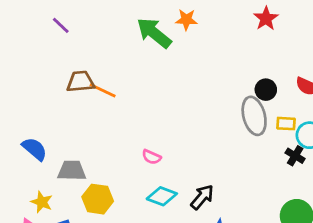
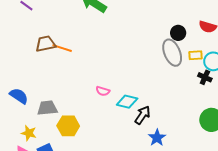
cyan diamond: (162, 196) -> (127, 102), moved

